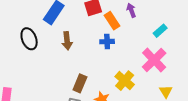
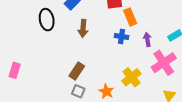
purple arrow: (131, 10) -> (147, 39), moved
brown rectangle: (80, 83) -> (77, 71), moved

